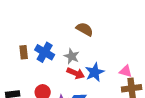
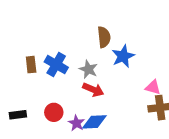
brown semicircle: (85, 29) -> (104, 37), turned 54
blue star: (95, 72) -> (123, 56), moved

